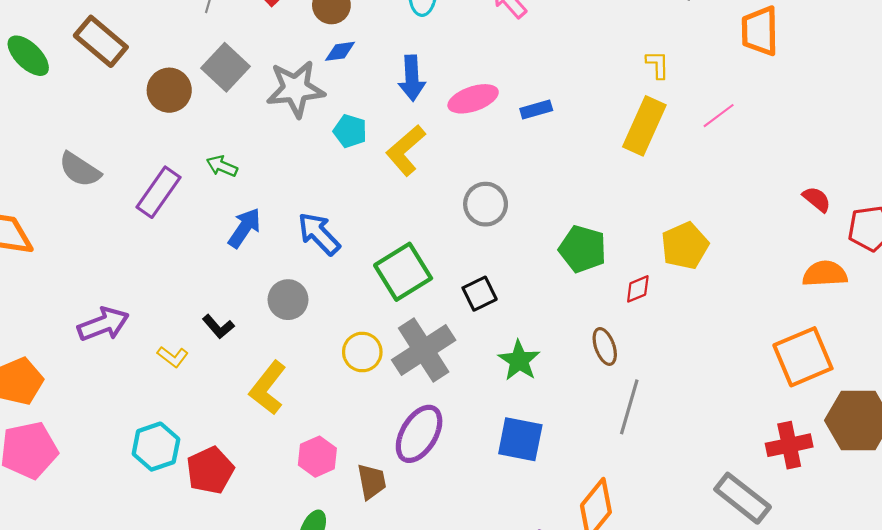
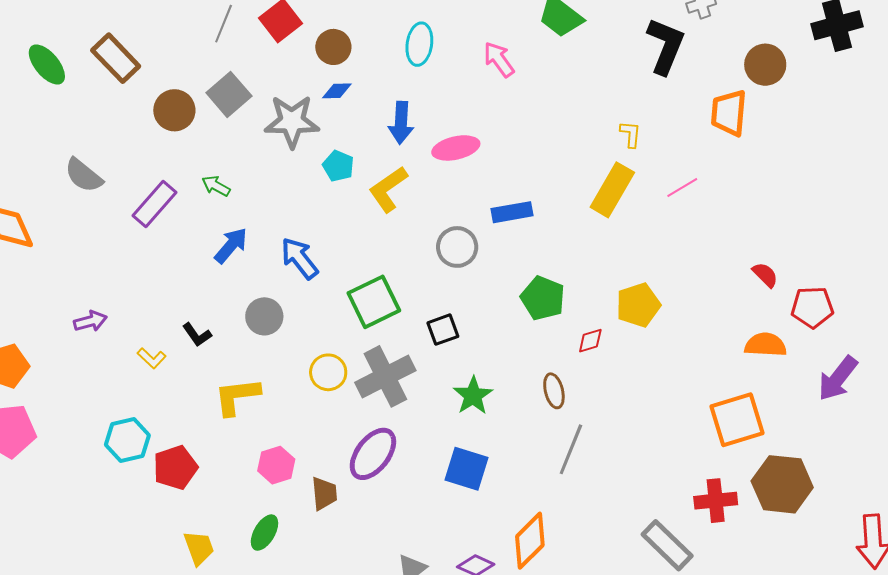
blue rectangle: (536, 110) -> (512, 212), moved, size x1.4
purple arrow: (103, 324) -> (90, 321), size x0.7
yellow L-shape: (268, 388) -> (237, 396), turned 39

